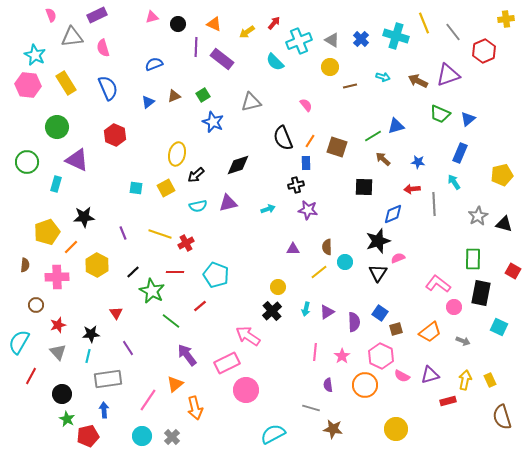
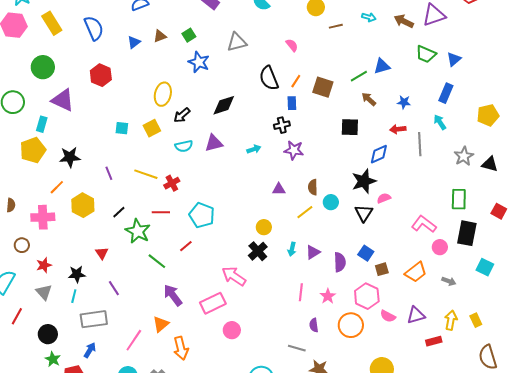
yellow pentagon: (47, 232) -> (33, 150), moved
pink circle: (246, 390) -> (232, 330), size x0.7
blue arrow: (104, 410) -> (90, 350), turned 35

